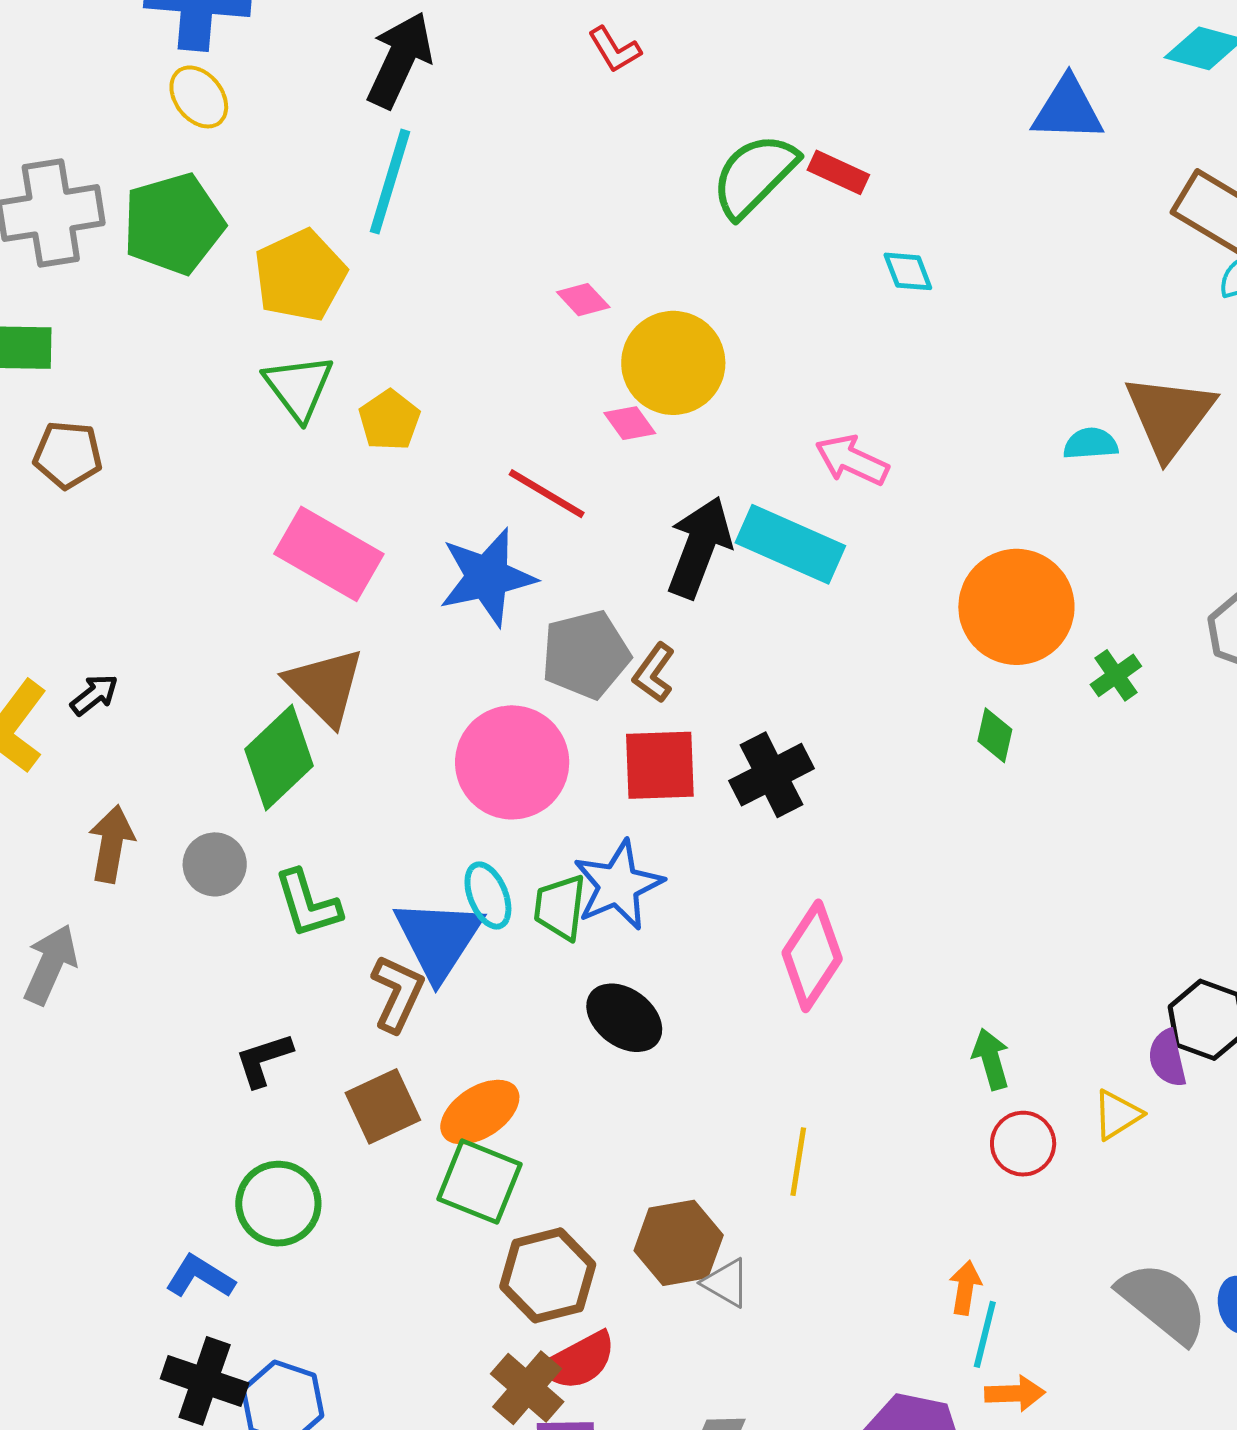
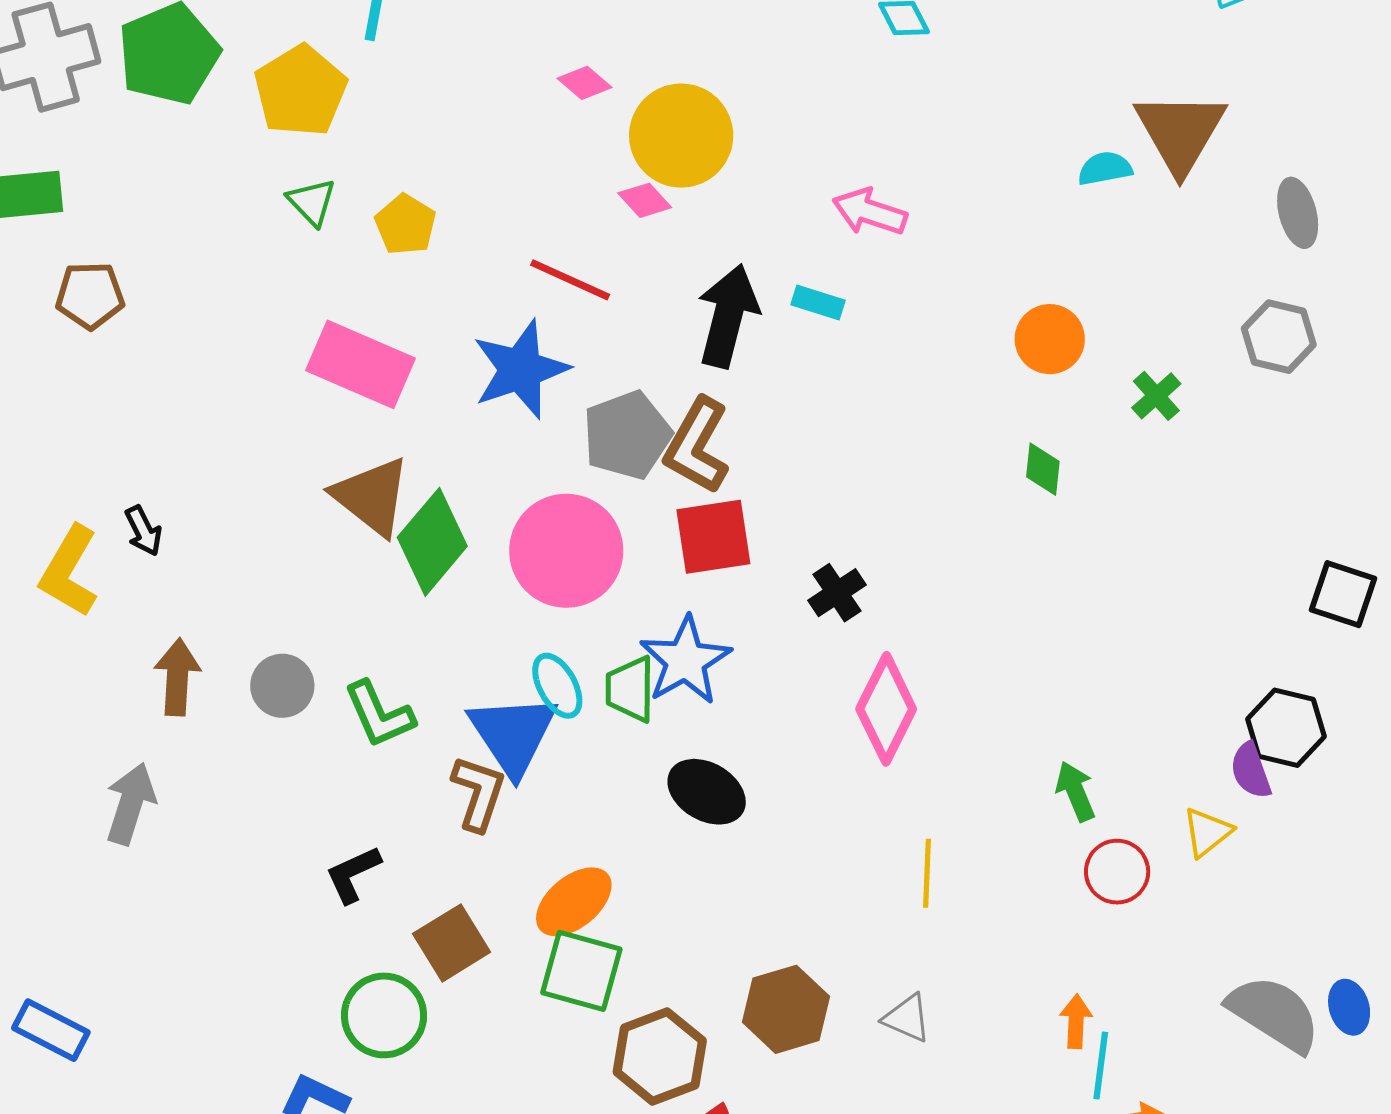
green triangle: (299, 387) -> (312, 202), size x0.7
cyan rectangle: (790, 544) -> (818, 302), size x0.5
orange circle: (1016, 607) -> (1050, 339), size x0.6
brown L-shape: (654, 673) -> (697, 446), size x1.6
black arrow: (94, 695) -> (143, 531), turned 108
green diamond: (279, 757) -> (432, 542), moved
black cross: (772, 775) -> (837, 593), moved, size x0.7
brown square: (383, 1106) -> (452, 943), moved
yellow line: (798, 1162) -> (927, 873), moved
gray triangle: (726, 1283) -> (907, 1018), moved

